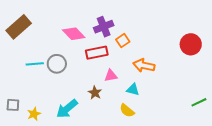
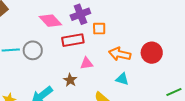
orange square: (123, 41) -> (99, 29), turned 32
red circle: (191, 44) -> (152, 53), moved
cyan triangle: (133, 90) -> (122, 79), moved

